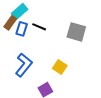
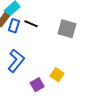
yellow square: (60, 67) -> (57, 75), moved

